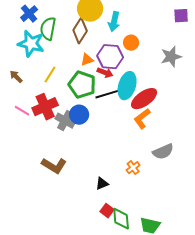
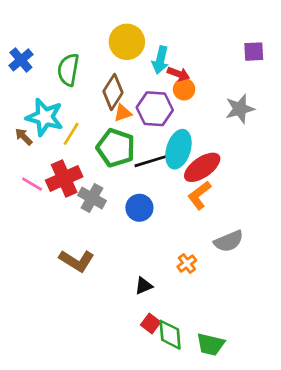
blue cross: (29, 14) -> (21, 60), moved
brown diamond: (80, 31) -> (113, 92), moved
cyan star: (31, 44) -> (45, 117), moved
red arrow: (105, 73) -> (178, 74), moved
blue circle: (79, 115) -> (139, 208), moved

